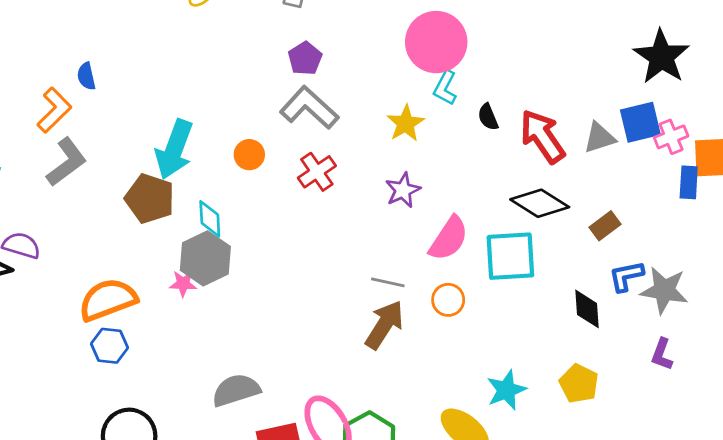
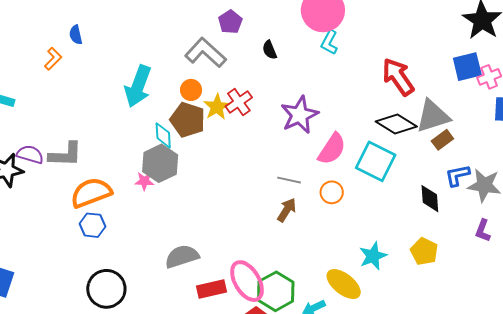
gray L-shape: (309, 108) -> (206, 53), moved
orange L-shape: (54, 110) -> (53, 59), size x0.7
black semicircle: (488, 117) -> (270, 50), moved
yellow star: (406, 123) -> (217, 107), moved
gray triangle: (599, 138) -> (433, 116), moved, size x1.5
gray L-shape: (67, 162) -> (65, 155), moved, turned 39
purple star: (403, 190) -> (300, 115), size x1.5
brown pentagon: (150, 199) -> (188, 120), moved
cyan square: (510, 256) -> (376, 161), turned 30
brown arrow: (384, 325) -> (287, 210), size x0.7

